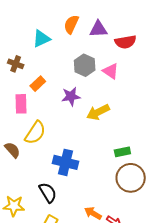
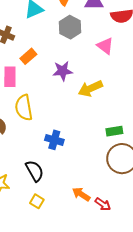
gray hexagon: (85, 65) -> (70, 27), moved
yellow semicircle: (35, 133) -> (24, 108), turned 135
blue cross: (65, 162) -> (54, 140), size x0.7

